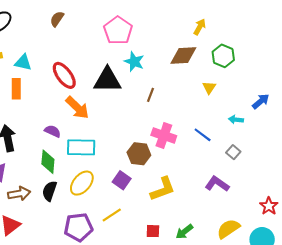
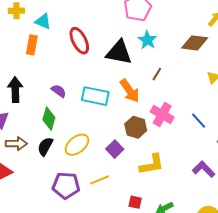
orange arrow: (77, 108) -> (130, 91), moved
cyan rectangle: (81, 147) -> (95, 96), moved

